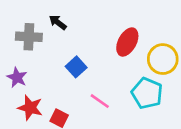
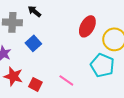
blue square: (76, 67) -> (33, 43), moved
pink line: (100, 101) -> (66, 80), moved

